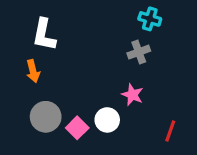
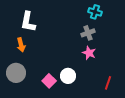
pink star: (132, 95) -> (89, 53), moved
gray circle: (46, 117) -> (16, 73), moved

